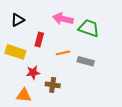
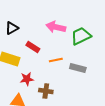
green trapezoid: (89, 28) -> (81, 36), turned -45
red rectangle: (39, 39) -> (33, 47), turned -72

